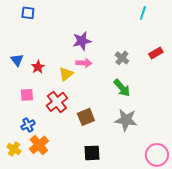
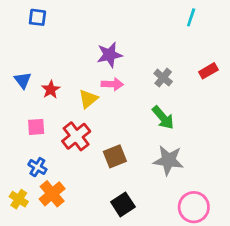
blue cross: (28, 125) -> (37, 167), turned -32
black square: (92, 153) -> (123, 204), turned -30
pink circle: (157, 155) -> (194, 207), moved

